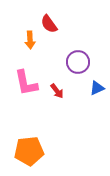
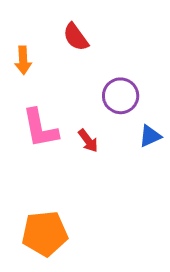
orange arrow: (30, 40) -> (23, 60), moved

